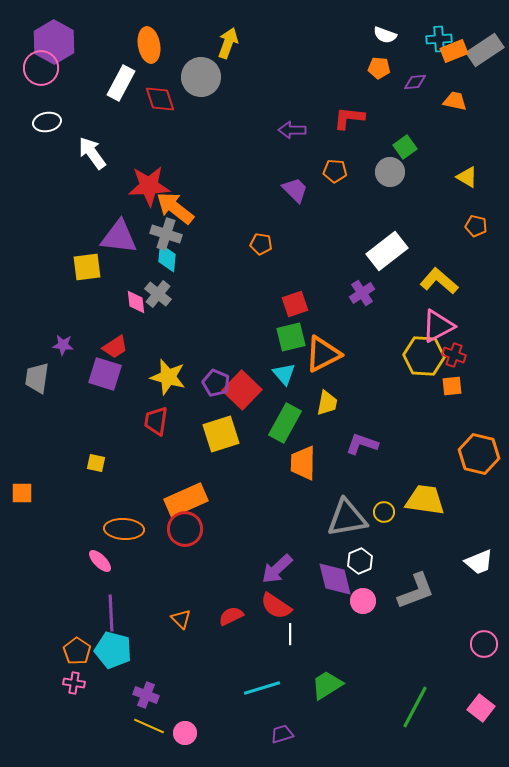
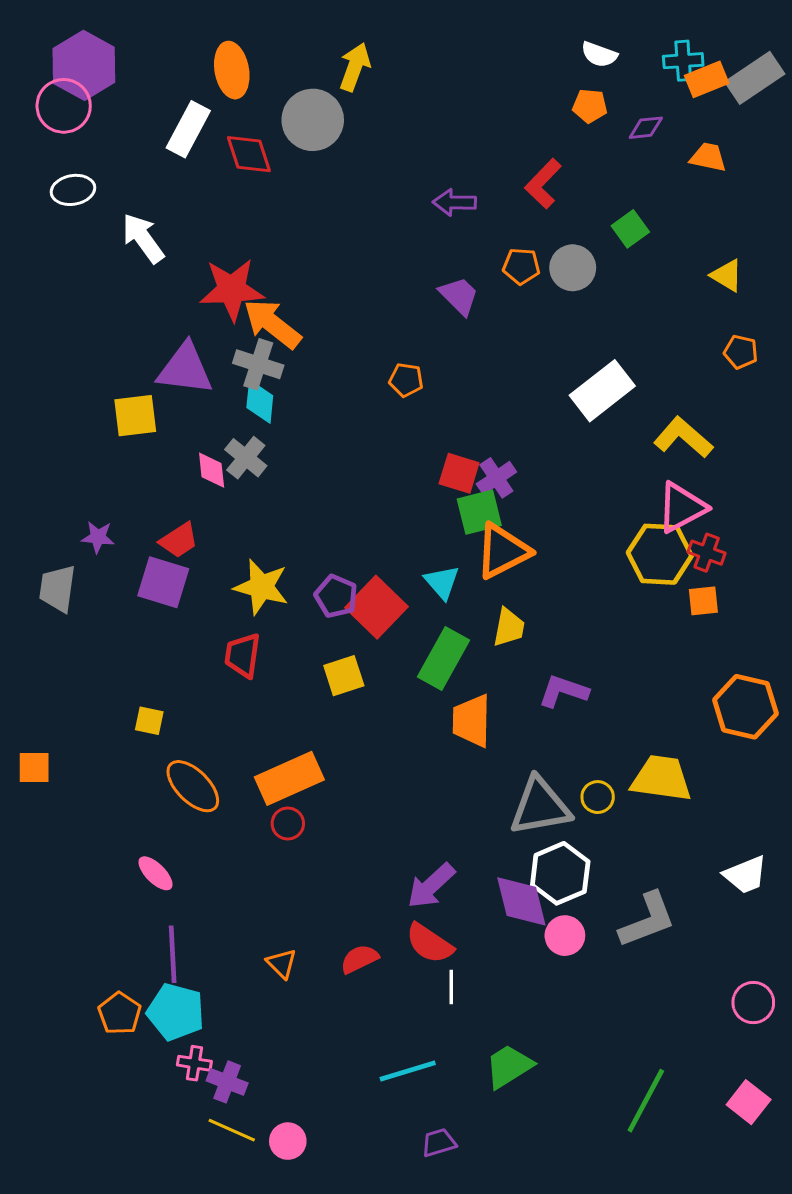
red L-shape: (349, 118) -> (543, 184), turned -52
gray circle: (390, 172) -> (573, 268), moved
purple cross: (362, 293) -> (496, 478), moved
red square: (295, 304) -> (459, 473), turned 36
green square: (291, 337) -> (479, 512), moved
yellow square: (221, 434) -> (344, 676), size x0.7
orange ellipse: (124, 529) -> (193, 786), moved, turned 42
red circle: (185, 529) -> (288, 823), size x0.6
white hexagon: (360, 561) -> (560, 873), size x1.5
pink cross: (74, 683) -> (194, 1063), moved

